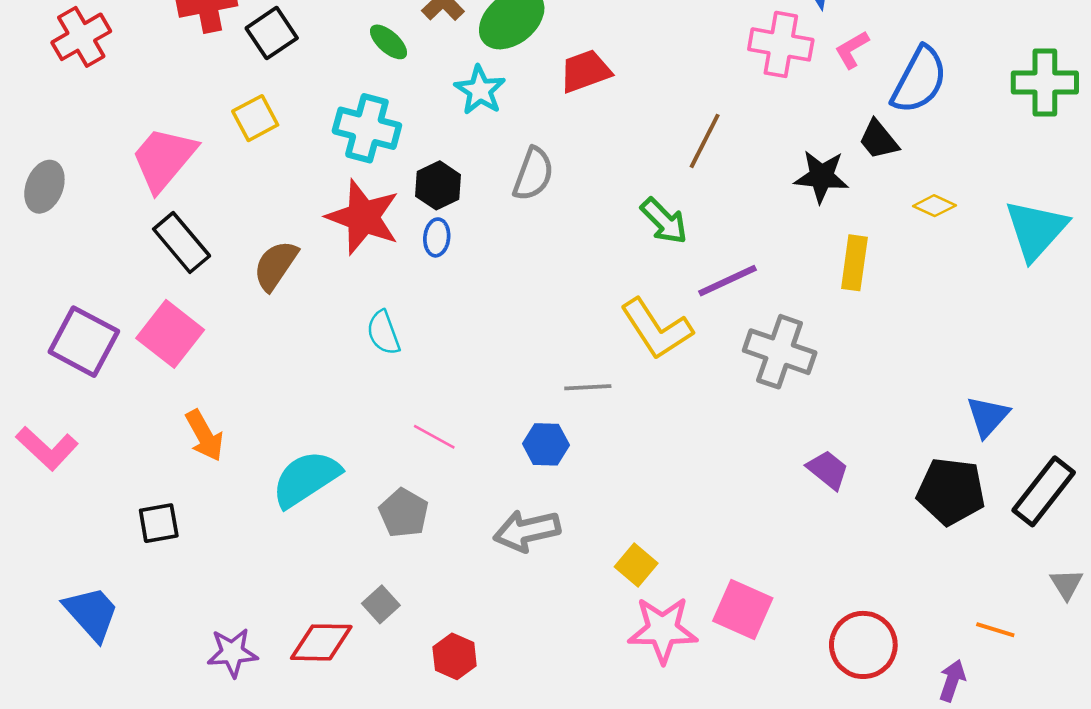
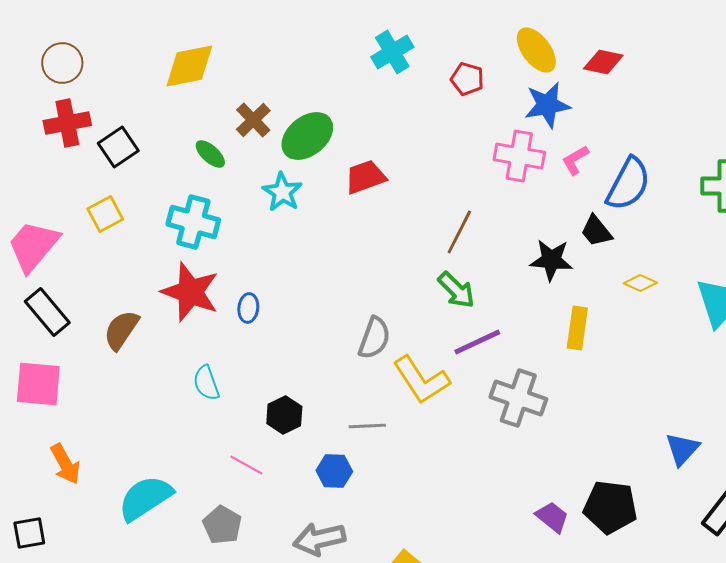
gray semicircle: (533, 174) -> (374, 338), moved
black hexagon: (438, 185) -> (284, 415), moved
green arrow: (664, 221) -> (456, 290), moved
pink square: (170, 334) -> (38, 384), turned -33
purple trapezoid: (828, 470) -> (552, 517), moved
black pentagon: (951, 491) -> (610, 507), moved

